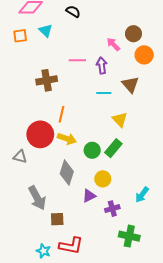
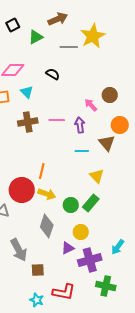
orange circle: (144, 55) -> (120, 125), moved
brown cross: (47, 80) -> (28, 122), moved
purple cross: (112, 209) -> (90, 260), size x1.6
red L-shape: (71, 246) -> (64, 292), moved
cyan star: (43, 251) -> (37, 300), moved

